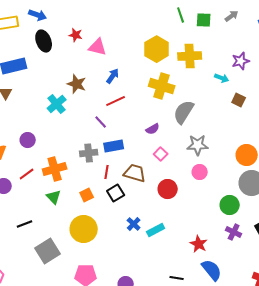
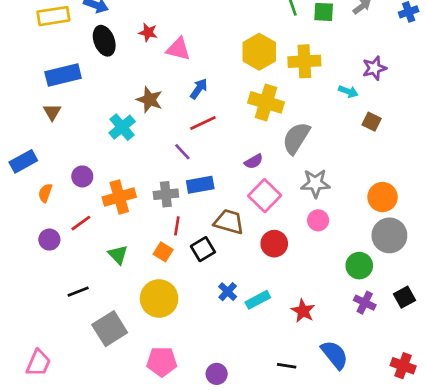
pink square: (161, 154) -> (265, 196), size x1.6
orange cross: (55, 169) -> (119, 197), moved
red line: (107, 172) -> (177, 226), moved
orange square: (87, 195) -> (163, 252), turned -32
red star: (199, 244) -> (303, 311), moved

